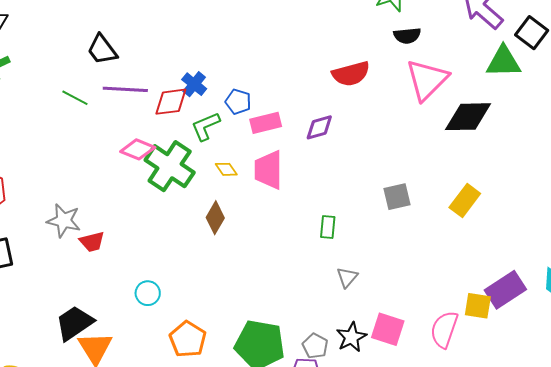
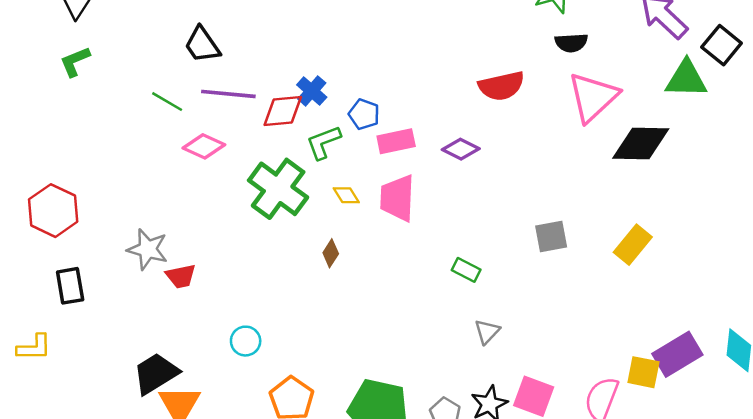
purple diamond: (319, 127) -> (461, 149), turned 40
pink diamond: (138, 149) -> (204, 146), moved
brown diamond: (215, 218) -> (331, 253), size x0.7
green rectangle: (328, 227) -> (466, 270), turned -70

